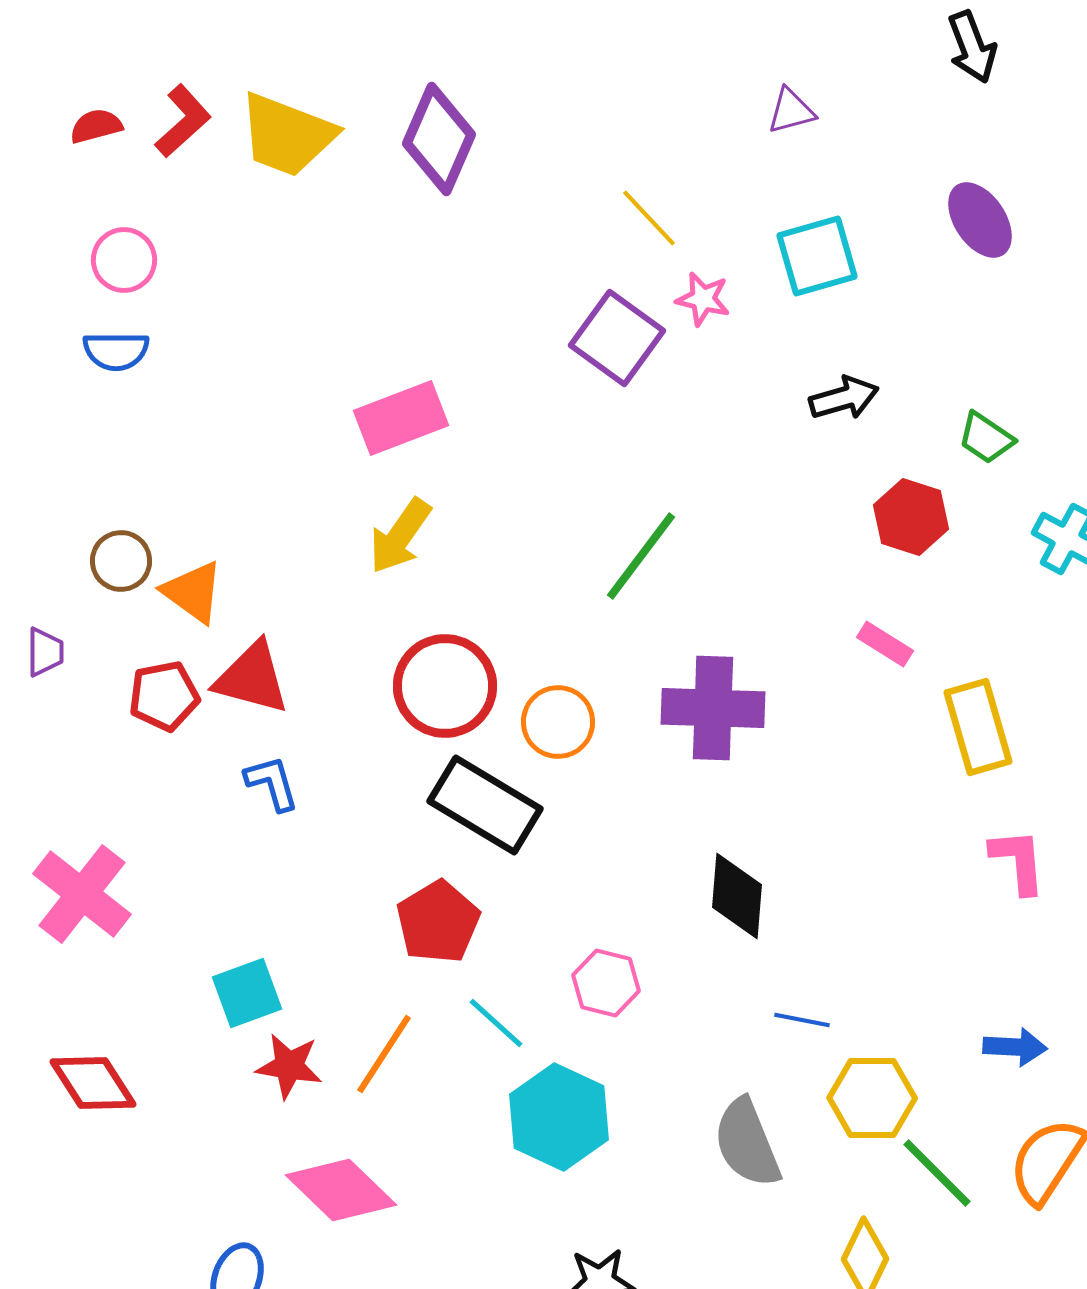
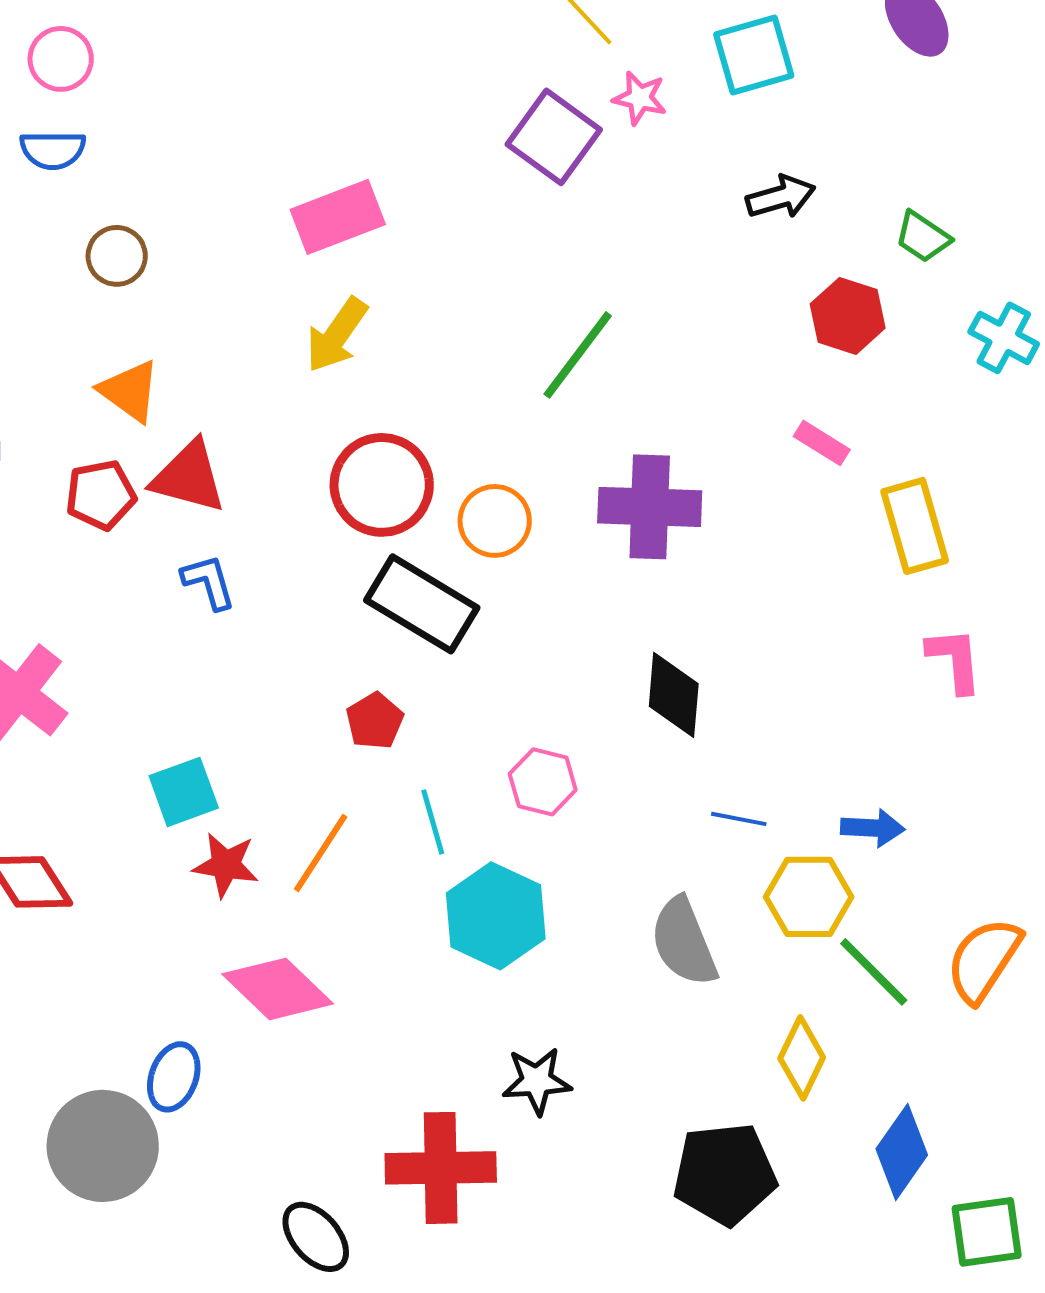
brown circle: (121, 561) -> (117, 256), moved
red pentagon: (438, 922) -> (375, 721), size x0.7
cyan line: (496, 1023) -> (433, 822), turned 32
blue arrow: (1015, 1047) -> (873, 828), moved

